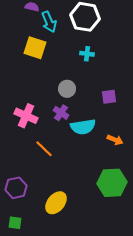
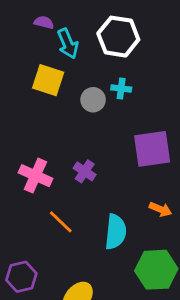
gray circle: (67, 89) -> (93, 100), moved
purple square: (109, 97) -> (152, 149), size x1.8
cyan semicircle: (83, 127) -> (116, 232), moved, turned -75

